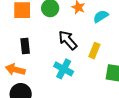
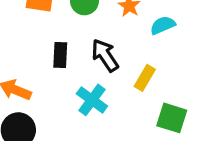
black rectangle: (25, 46) -> (60, 55), moved

